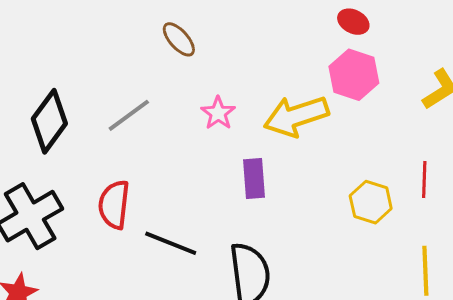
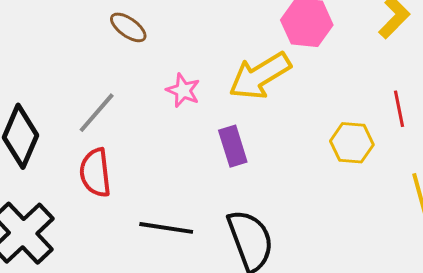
red semicircle: (114, 205) -> (95, 173), moved

